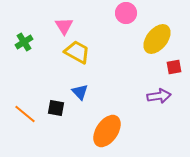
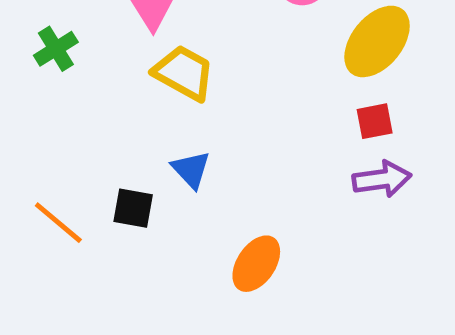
red square: (174, 67) -> (375, 121), moved
orange ellipse: (107, 131) -> (256, 264), size x0.7

